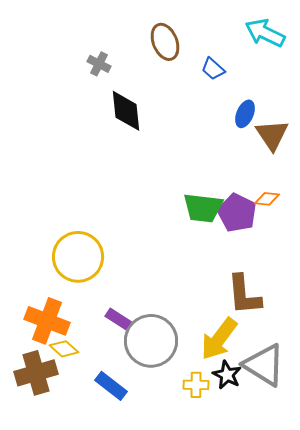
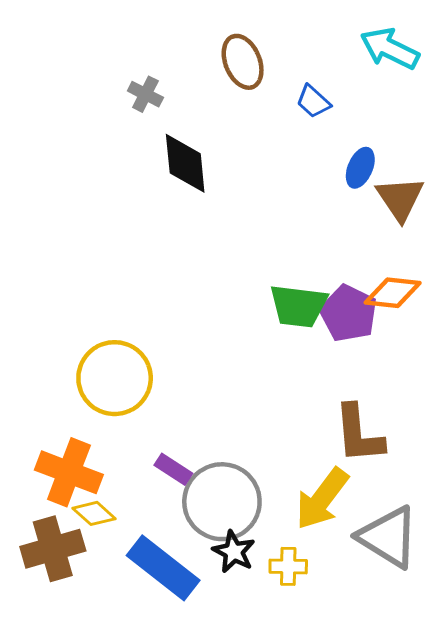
orange diamond: (267, 199) -> (393, 293), size x1.5
black star: (227, 375) -> (234, 552), moved
blue rectangle: (111, 386) -> (163, 568), size x1.5

